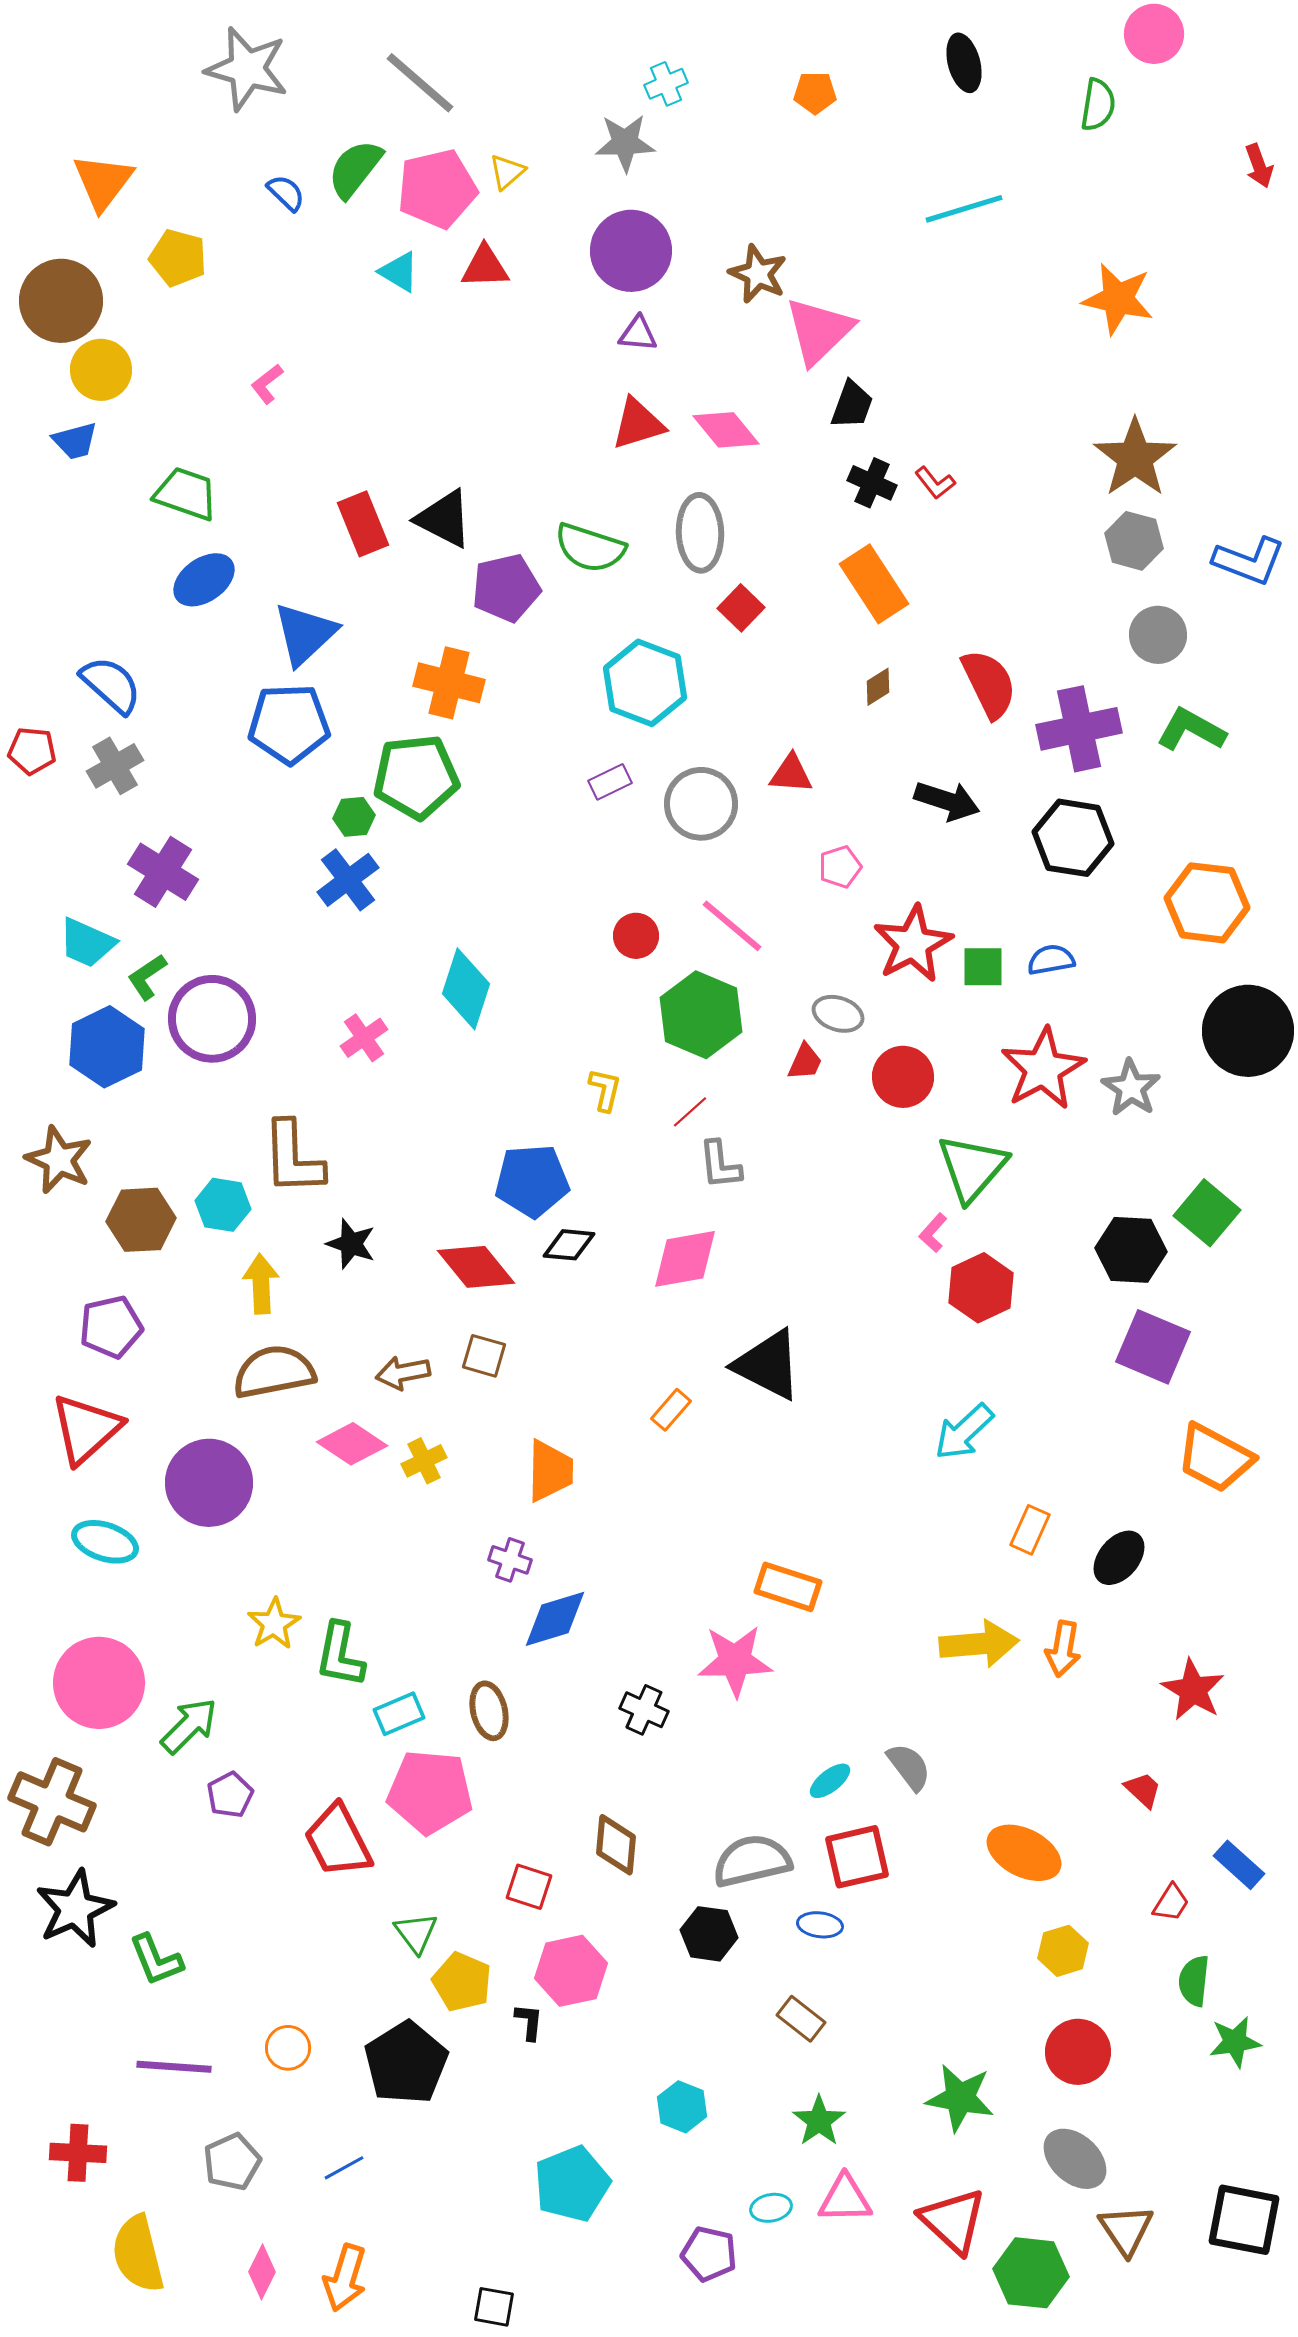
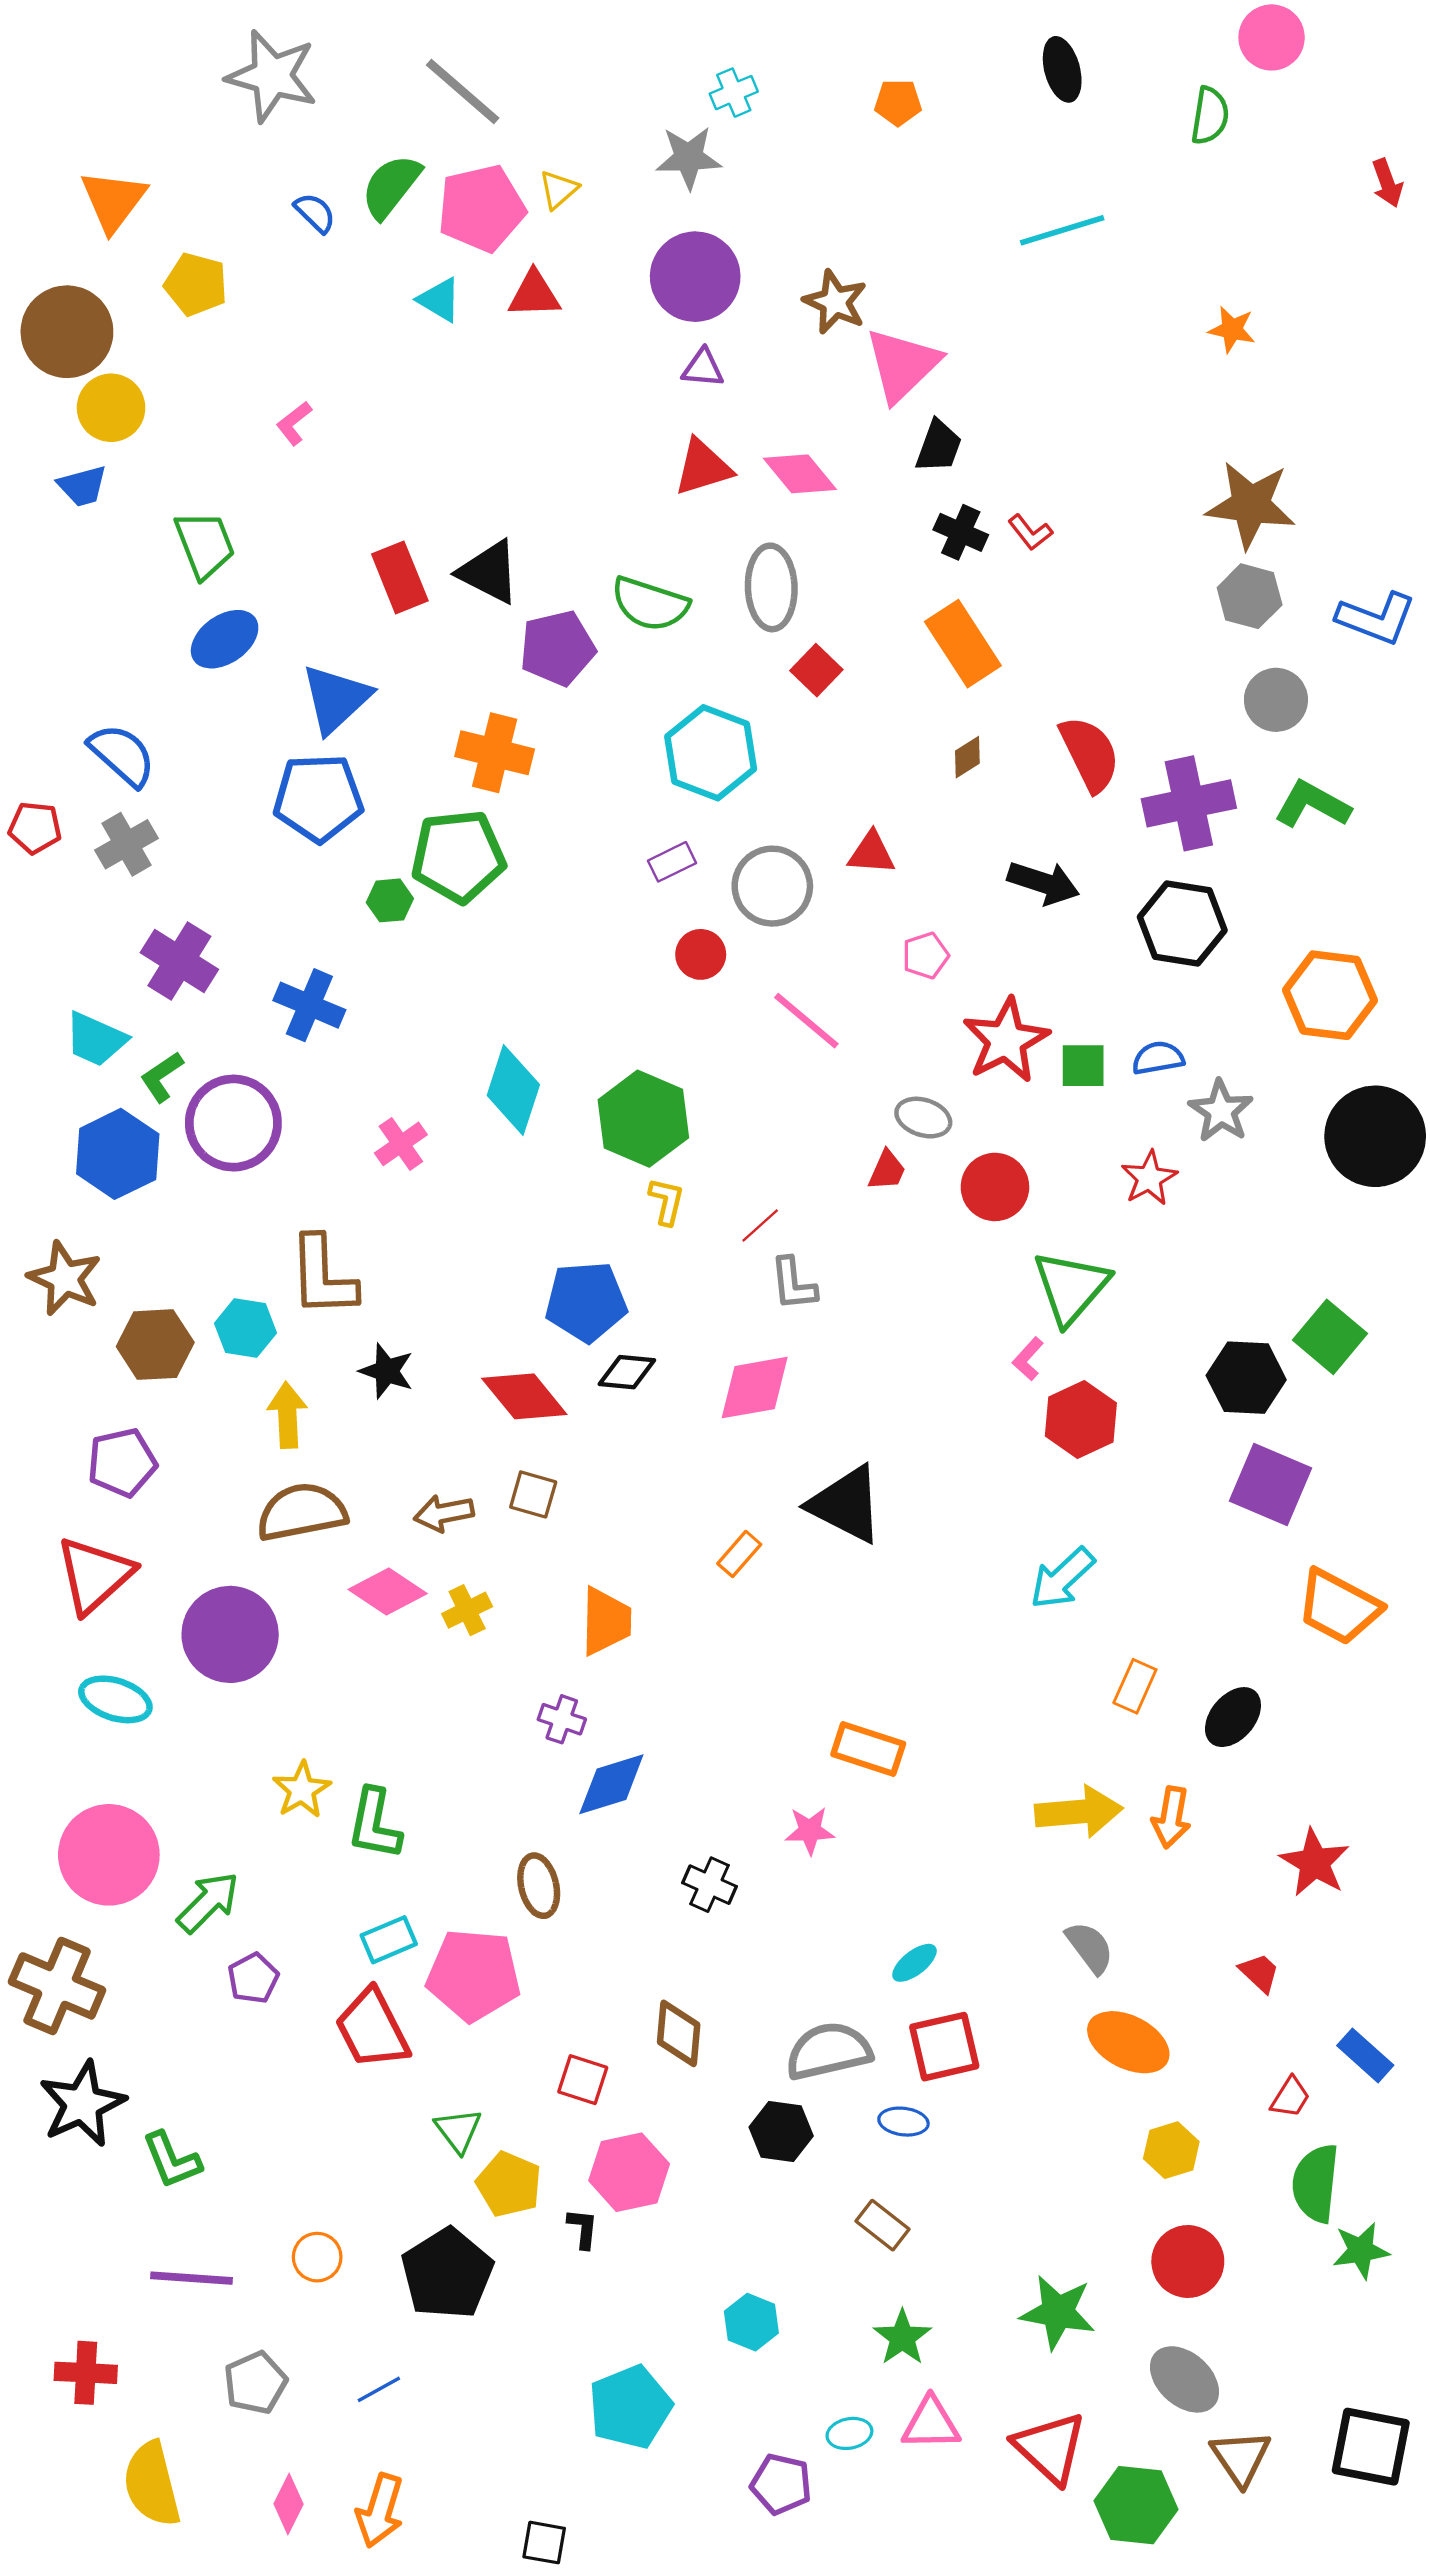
orange star: (1118, 299) -> (1232, 330), size x0.6
brown star: (1135, 458) -> (1251, 505), turned -30
green trapezoid: (186, 494) -> (205, 544), turned 50
blue cross: (348, 880) -> (309, 1005), moved, turned -30
red circle: (636, 936) -> (701, 954), moved
green hexagon: (701, 1015) -> (643, 1119), moved
red star: (1043, 1069) -> (1149, 1178), size x0.6
gray star: (1131, 1088) -> (1221, 1111), moved
pink star: (735, 1661) -> (810, 1831), size x0.6
cyan rectangle: (399, 1714) -> (389, 1940), moved
gray semicircle: (909, 1767) -> (1090, 1947), moved
green semicircle: (1194, 1981) -> (1316, 2183), size x1.4

